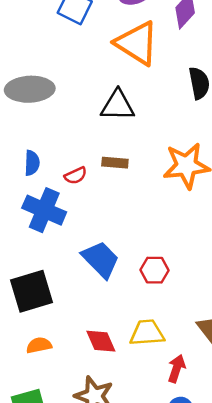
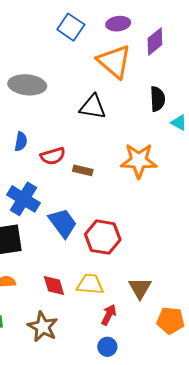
brown rectangle: (115, 163) -> (83, 170), moved
red semicircle: (76, 176) -> (53, 156), size x1.4
blue cross: (44, 210) -> (23, 199), moved
red hexagon: (154, 270) -> (103, 237), size x1.6

